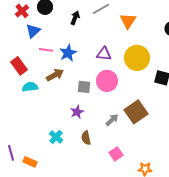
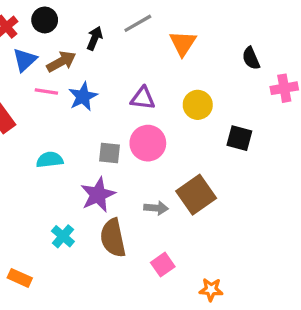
yellow circle: (137, 58) -> (198, 105), size x0.7
brown arrow: (55, 75) -> (61, 62), moved
cyan semicircle: (30, 87) -> (50, 160), moved
purple star: (77, 112) -> (98, 195), size x1.5
gray arrow: (112, 120) -> (156, 208), turned 48
brown semicircle: (86, 138) -> (113, 238), size x1.6

